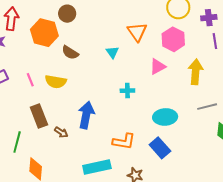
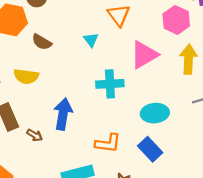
pink hexagon: (173, 39) -> (176, 20), moved
pink triangle: (158, 67) -> (144, 55), size x1.5
cyan cross: (127, 91) -> (110, 84), size x1.6

